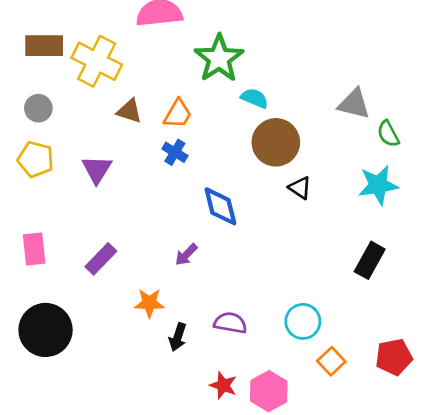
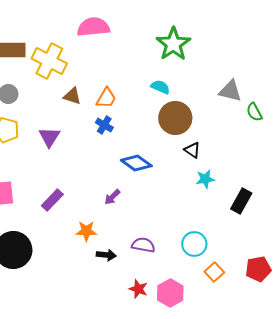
green star: (219, 58) -> (173, 44), moved
cyan star: (378, 185) -> (205, 179), moved, size x0.7
blue diamond: (220, 206) -> (136, 163), turned -40
black arrow: (178, 337) -> (106, 255), turned -102

